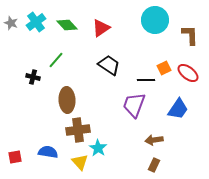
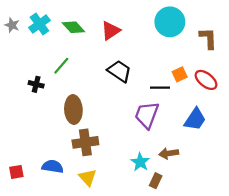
cyan star: (98, 148) -> (140, 162), moved
brown rectangle: (154, 165) -> (156, 181), moved

